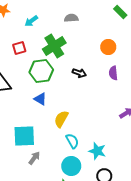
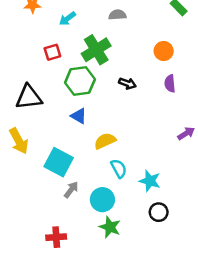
yellow semicircle: (61, 119) -> (105, 141), turned 36
cyan square: (24, 136) -> (59, 162), turned 30
cyan circle: (71, 166) -> (102, 200), moved

